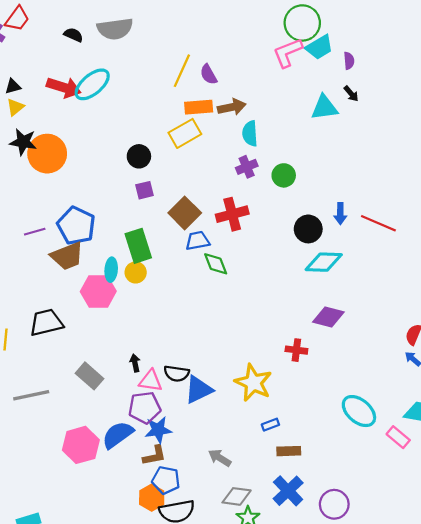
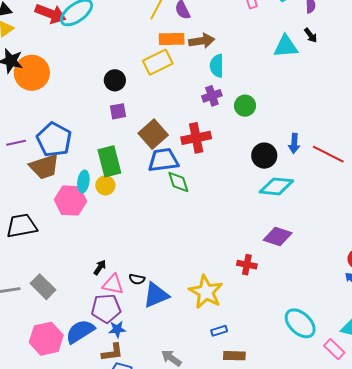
blue trapezoid: (198, 241) -> (163, 160), size x1.4
black arrow: (135, 363) -> (100, 267), turned 42
black semicircle: (177, 373) -> (137, 279), size x0.7
gray rectangle: (90, 376) -> (43, 287), moved
blue star: (158, 430) -> (117, 329), size x0.7

